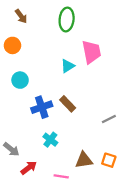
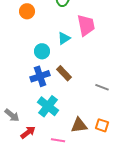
orange circle: (12, 45) -> (27, 11), moved
cyan circle: (20, 80) -> (42, 51), moved
gray line: (109, 119) -> (102, 87), turned 48
cyan cross: (50, 140) -> (48, 106), size x1.5

